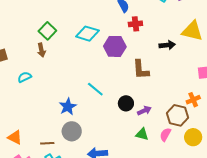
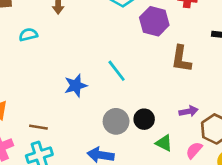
black circle: (126, 103) -> (144, 119), moved
purple arrow: (144, 111) -> (189, 111), moved
gray circle: (72, 131) -> (116, 121), moved

